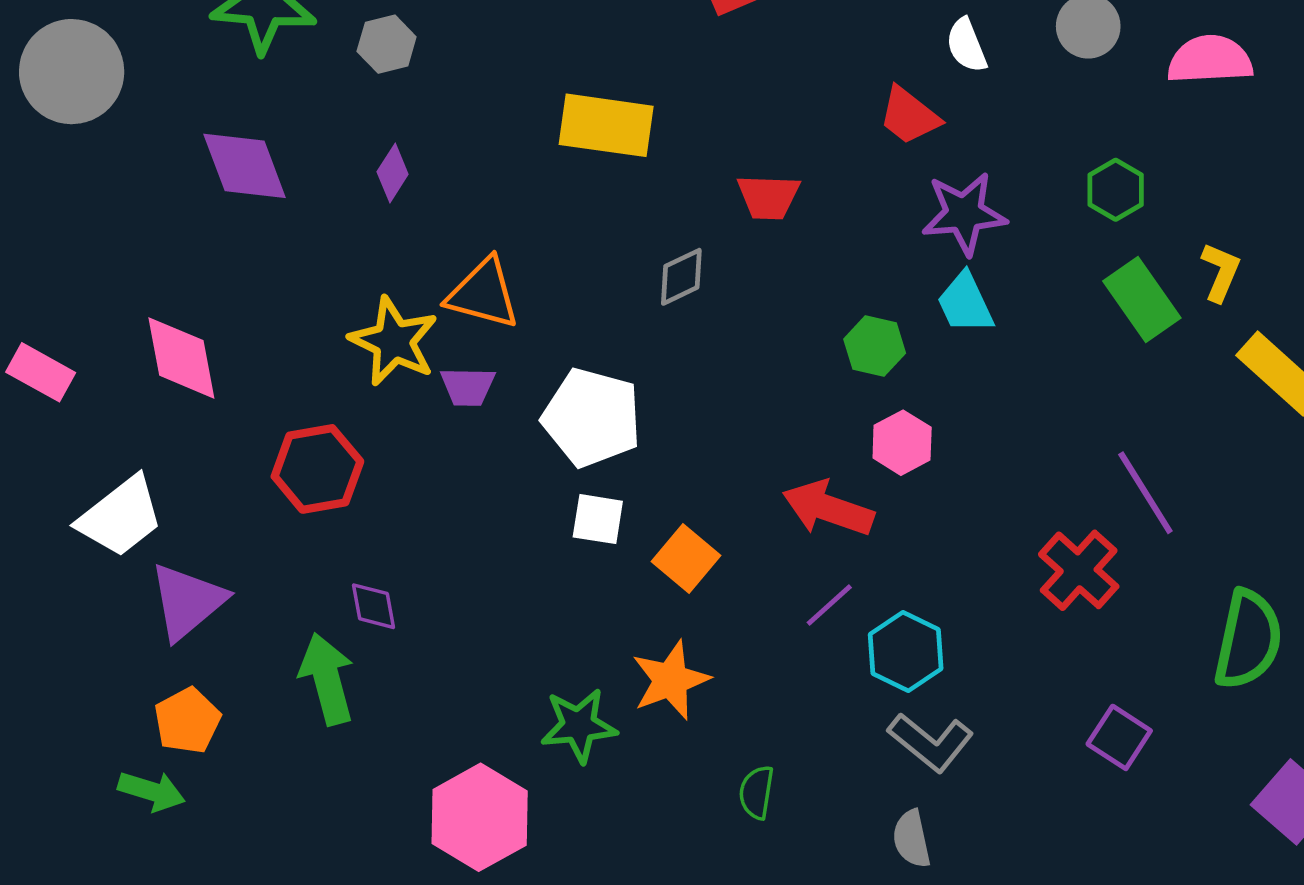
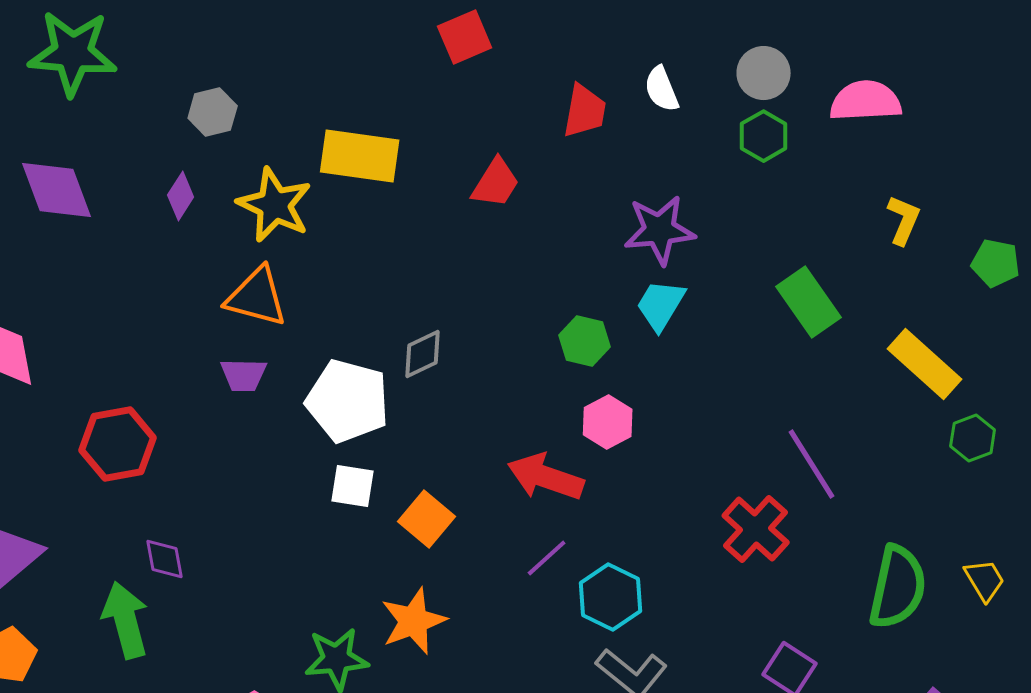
gray hexagon: (387, 44) -> (213, 112), moved
red trapezoid: (909, 116) -> (585, 111), moved, turned -118
green hexagon: (1116, 190) -> (764, 136), moved
red trapezoid: (768, 197) -> (496, 183), moved, turned -60
yellow L-shape: (1221, 272) -> (904, 220), moved
gray diamond: (681, 277) -> (423, 354), moved
cyan trapezoid: (965, 303) -> (661, 305), turned 56
yellow star: (394, 341) -> (275, 205), moved

